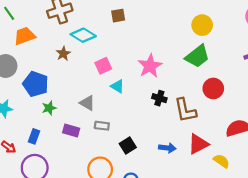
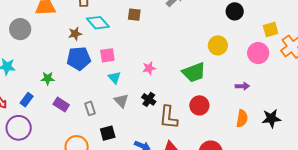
yellow circle: (202, 25) -> (218, 45), moved
pink star: (150, 66) -> (149, 68), size x0.6
blue pentagon: (36, 84) -> (79, 58), moved, turned 30
gray triangle: (87, 103) -> (121, 101), moved
gray rectangle: (102, 126) -> (90, 108), turned 48

